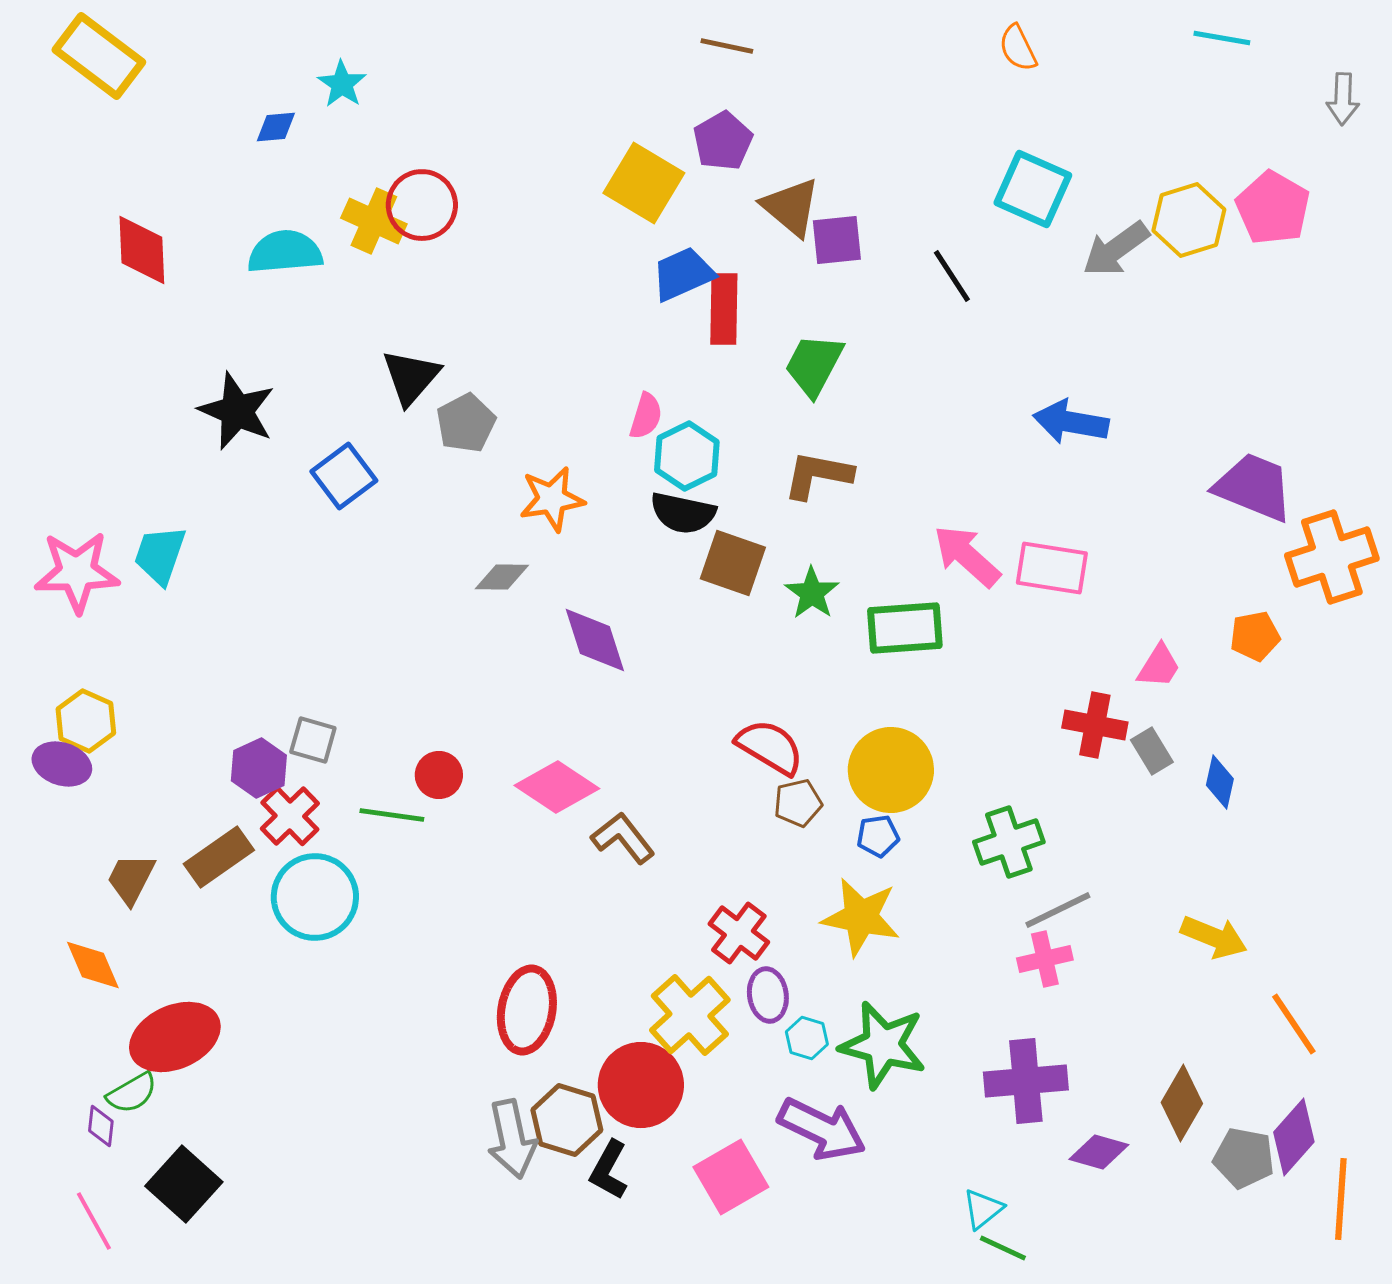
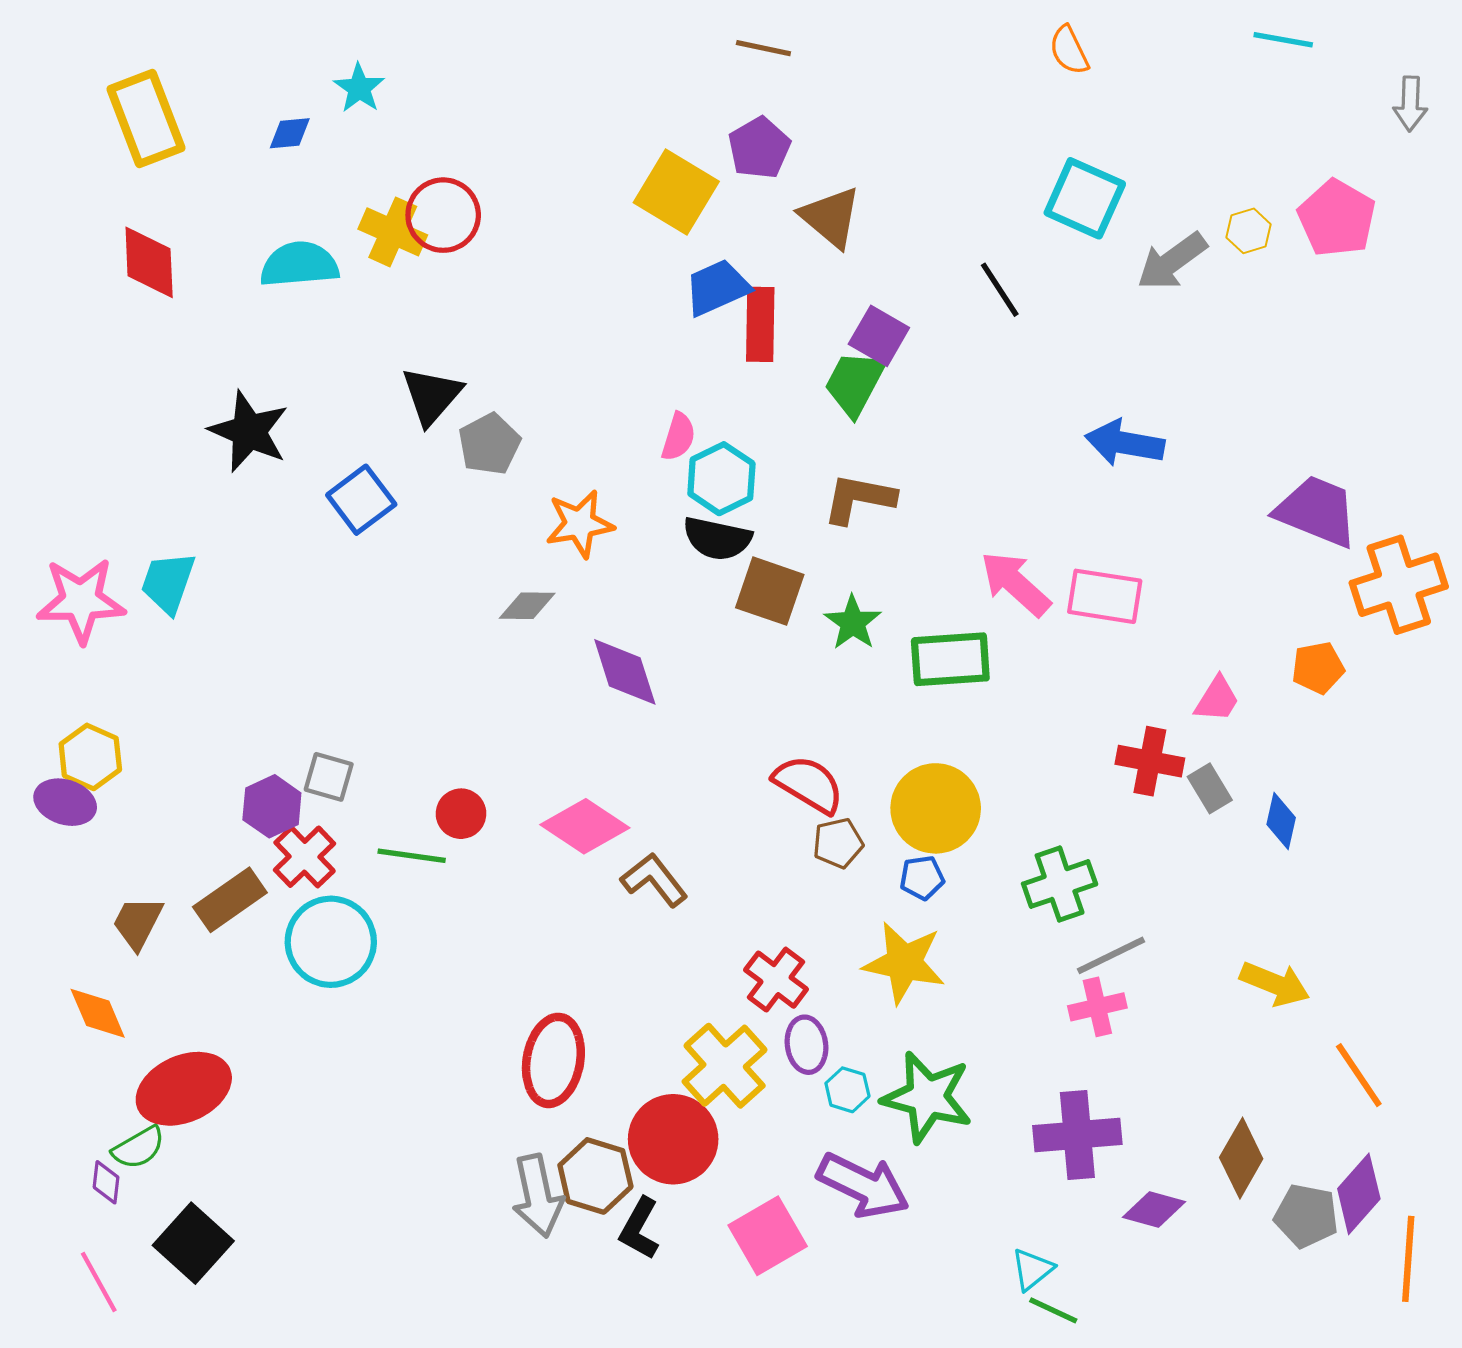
yellow rectangle: (99, 56) -> (146, 118), moved, turned 32
yellow hexagon: (1189, 220) -> (1249, 231), size x0.6
purple square: (837, 240) -> (879, 336), moved, turned 36

